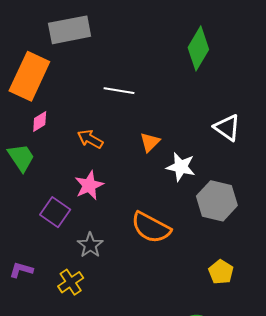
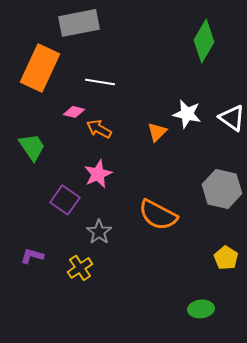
white line: (119, 91) -> (100, 82), moved
pink diamond: (40, 122) -> (74, 112), moved, turned 45
white star: (181, 167) -> (187, 114), moved

